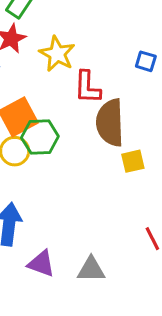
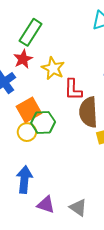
gray triangle: (91, 269) -> (78, 208), turned 36

